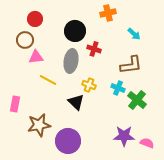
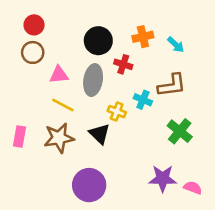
orange cross: (108, 13) -> (143, 37), moved
red circle: (35, 19) -> (34, 25), moved
pink triangle: (36, 57) -> (59, 75), moved
cyan cross: (118, 88) -> (143, 100), moved
brown star: (39, 125) -> (59, 138), moved

